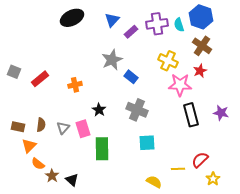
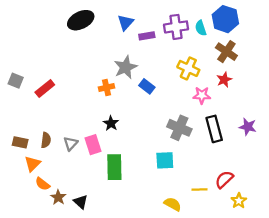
purple rectangle: (131, 32) -> (147, 36), turned 32
orange cross: (75, 85) -> (106, 87), moved
pink star: (180, 85) -> (202, 95), size x0.7
gray cross: (137, 110) -> (179, 128), moved

